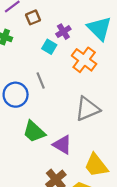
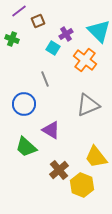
blue circle: (16, 95) -> (24, 104), moved
green trapezoid: (34, 132) -> (26, 147), moved
purple triangle: (62, 145) -> (51, 130), moved

